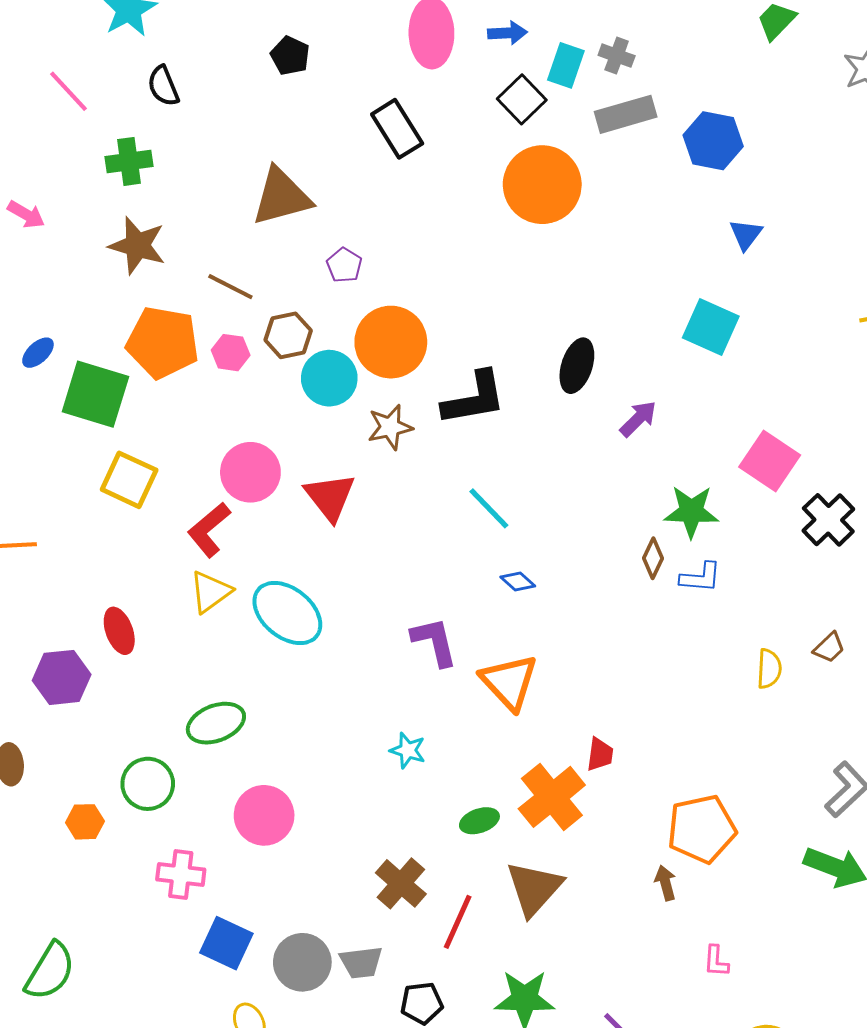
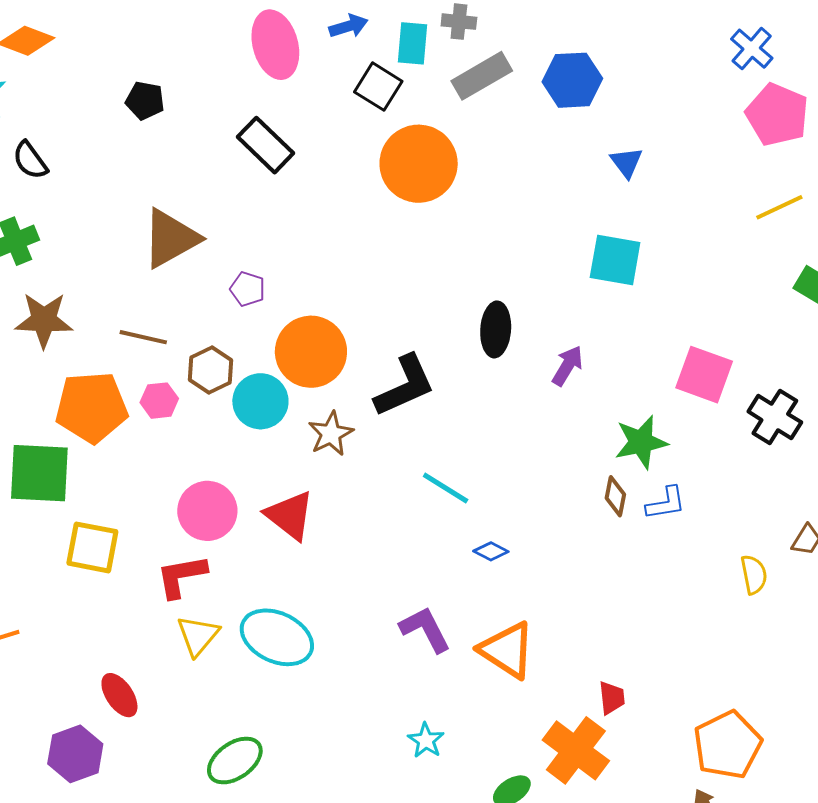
red L-shape: (209, 530) -> (181, 576), turned 44
cyan star: (408, 750) -> (426, 740), turned 30

